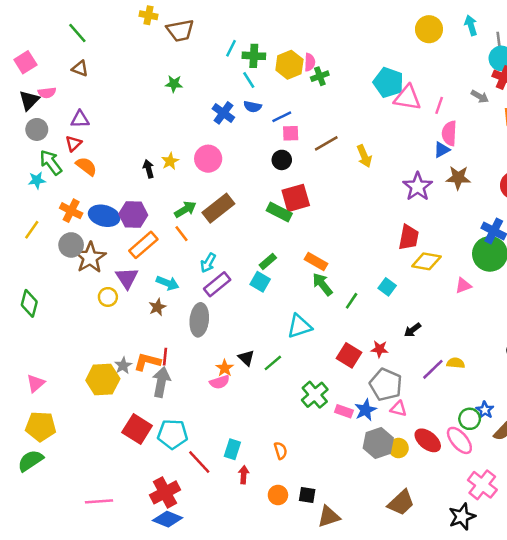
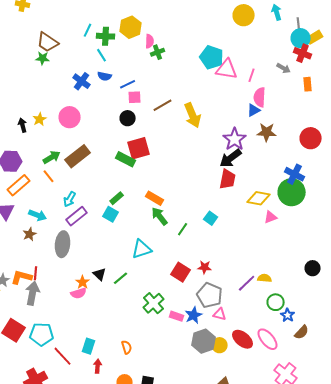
brown trapezoid: (180, 30) -> (48, 42), moved, turned 45
yellow hexagon: (289, 65) -> (131, 27), moved
yellow arrow: (364, 156) -> (193, 115), size x1.4
yellow diamond: (426, 261) -> (259, 198), moved
black arrow: (412, 330) -> (231, 158), moved, size x1.6
green circle: (470, 419) -> (276, 302), moved

